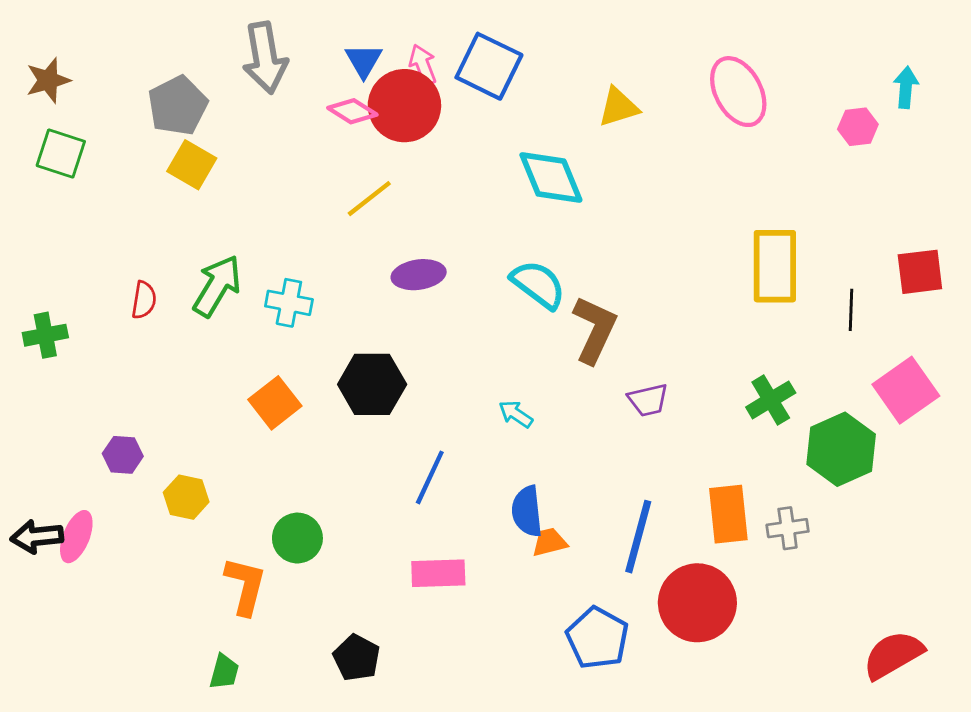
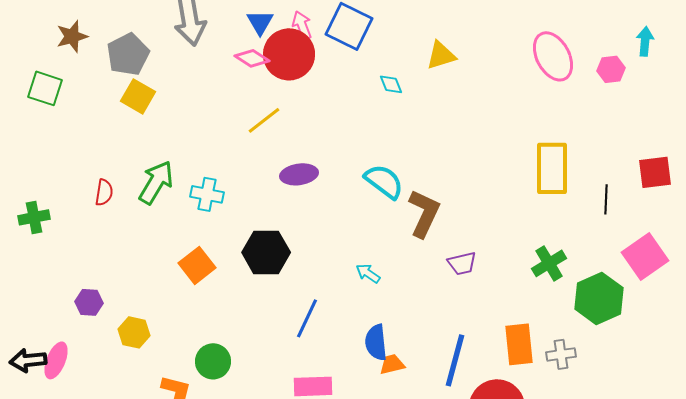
brown star: (48, 80) -> (72, 36), moved
pink ellipse: (738, 92) -> (553, 56), moved
cyan diamond: (551, 177) -> (391, 84), moved, size x0.5

